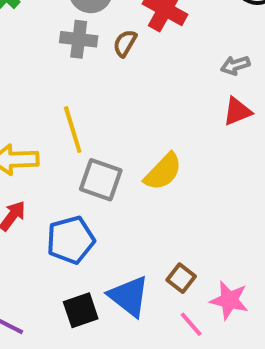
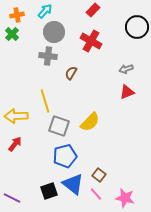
brown semicircle: (125, 43) -> (71, 73), moved
blue pentagon: (71, 240) -> (65, 156), moved
pink star: (229, 300) -> (125, 198), moved
pink line: (191, 324) -> (96, 194), moved

